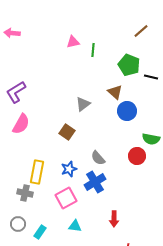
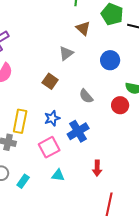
brown triangle: (115, 92) -> (83, 28), moved
gray semicircle: (98, 158) -> (86, 96), moved

